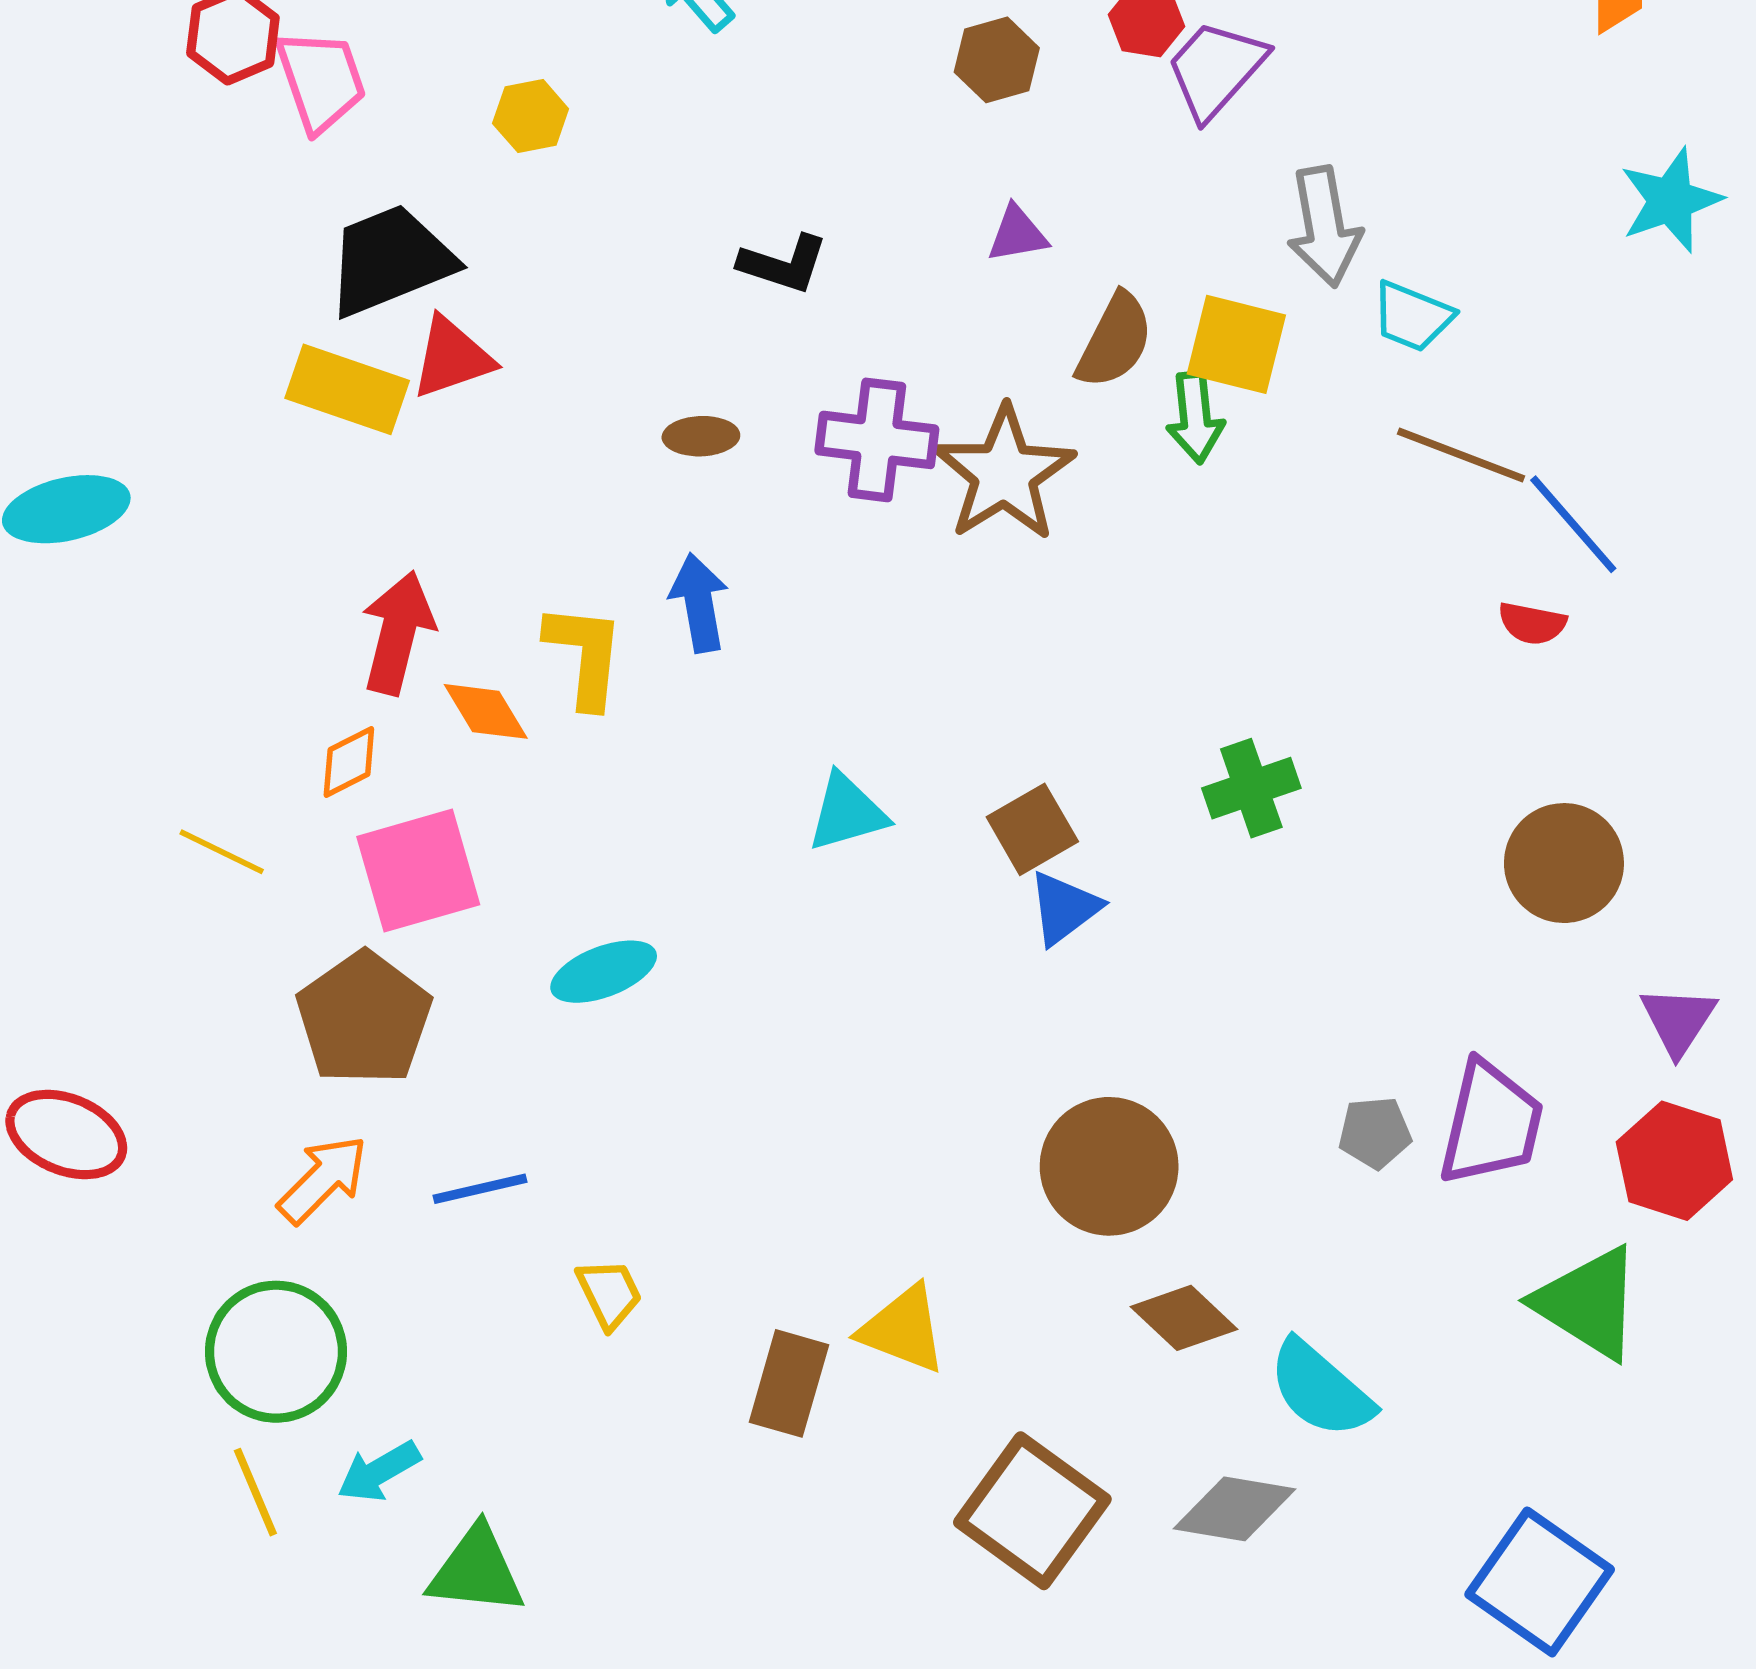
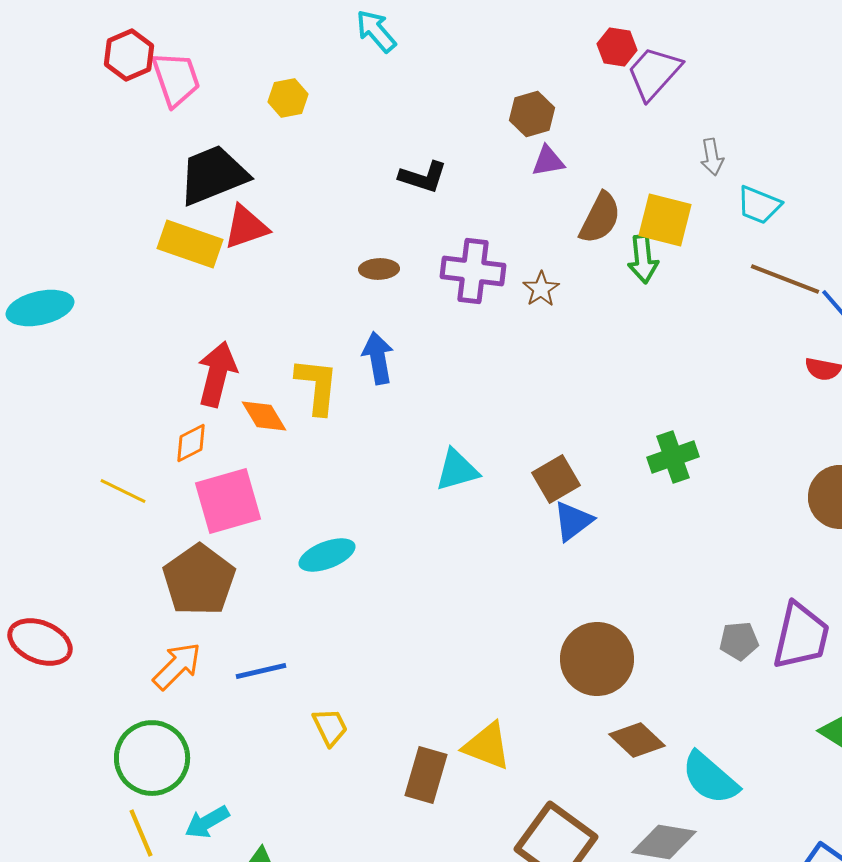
brown hexagon: (997, 60) -> (532, 114), moved
gray arrow: (1324, 227) -> (712, 157), size x0.6
brown star: (1004, 474) -> (541, 289), size x0.5

